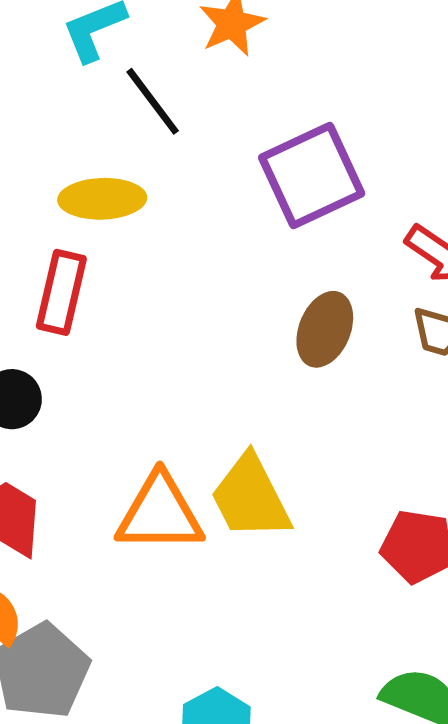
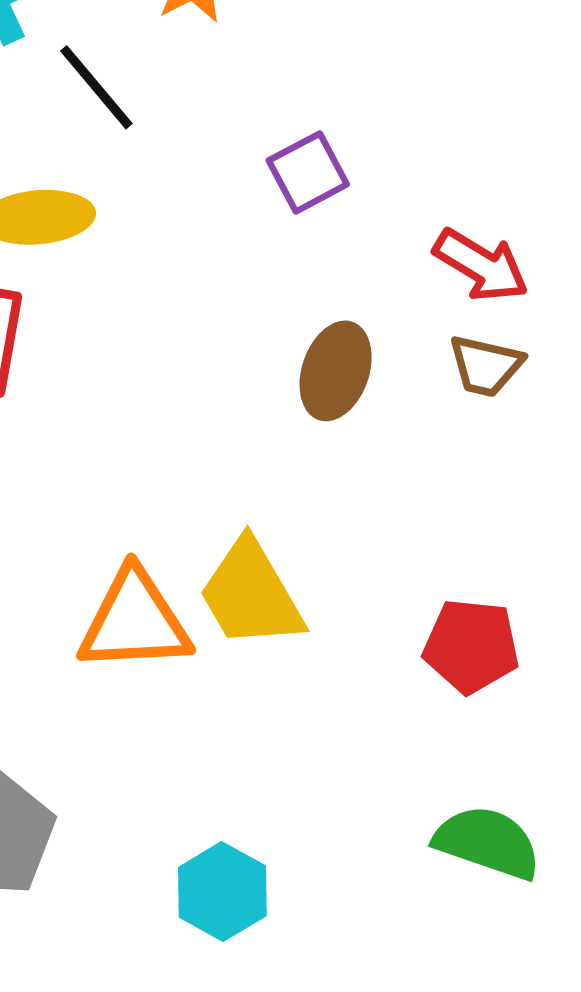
purple square: (312, 175) -> (308, 172), size x0.6

